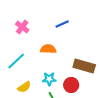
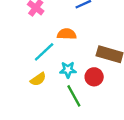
cyan line: (16, 61) -> (44, 52), moved

